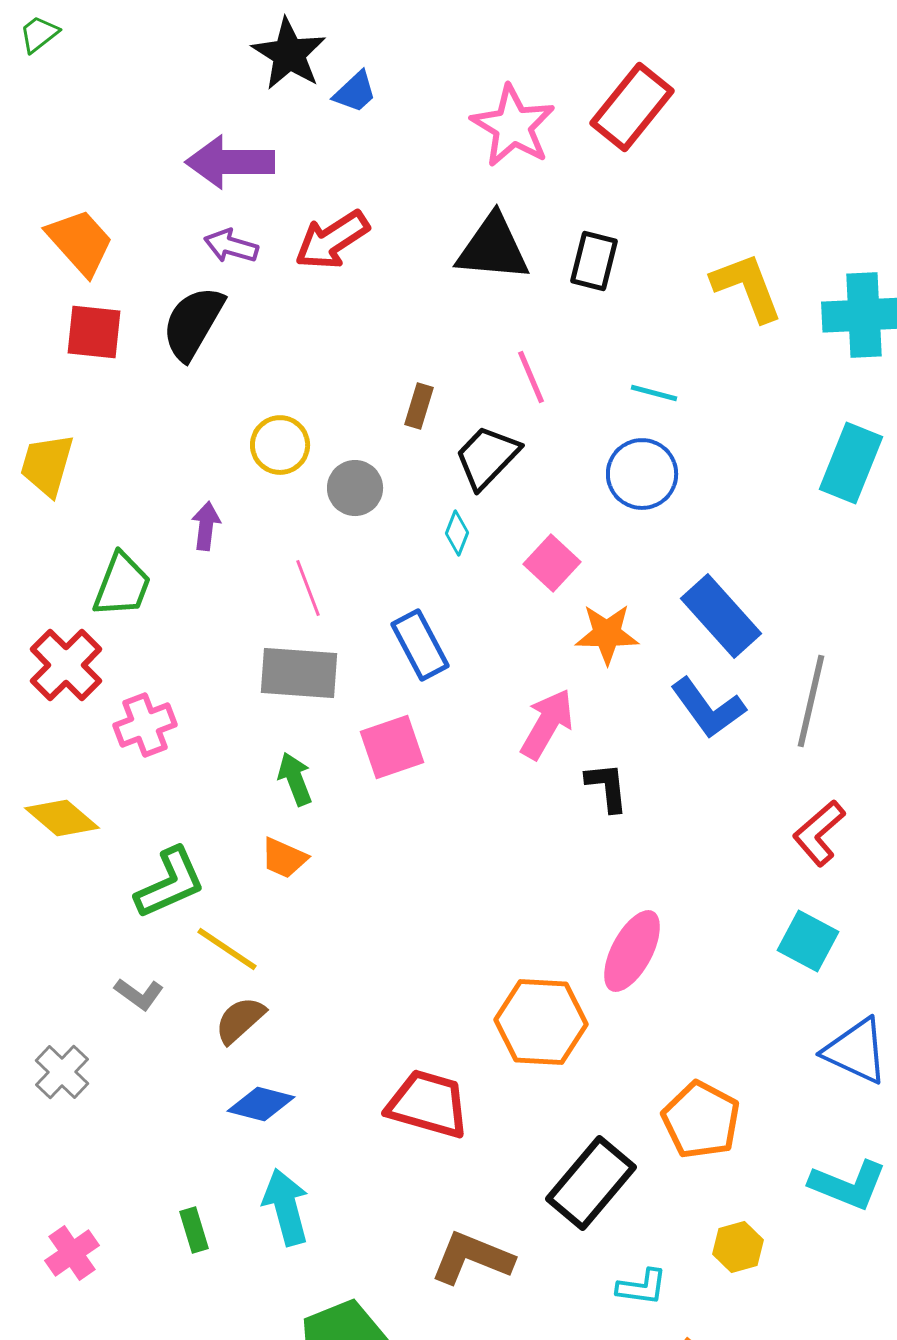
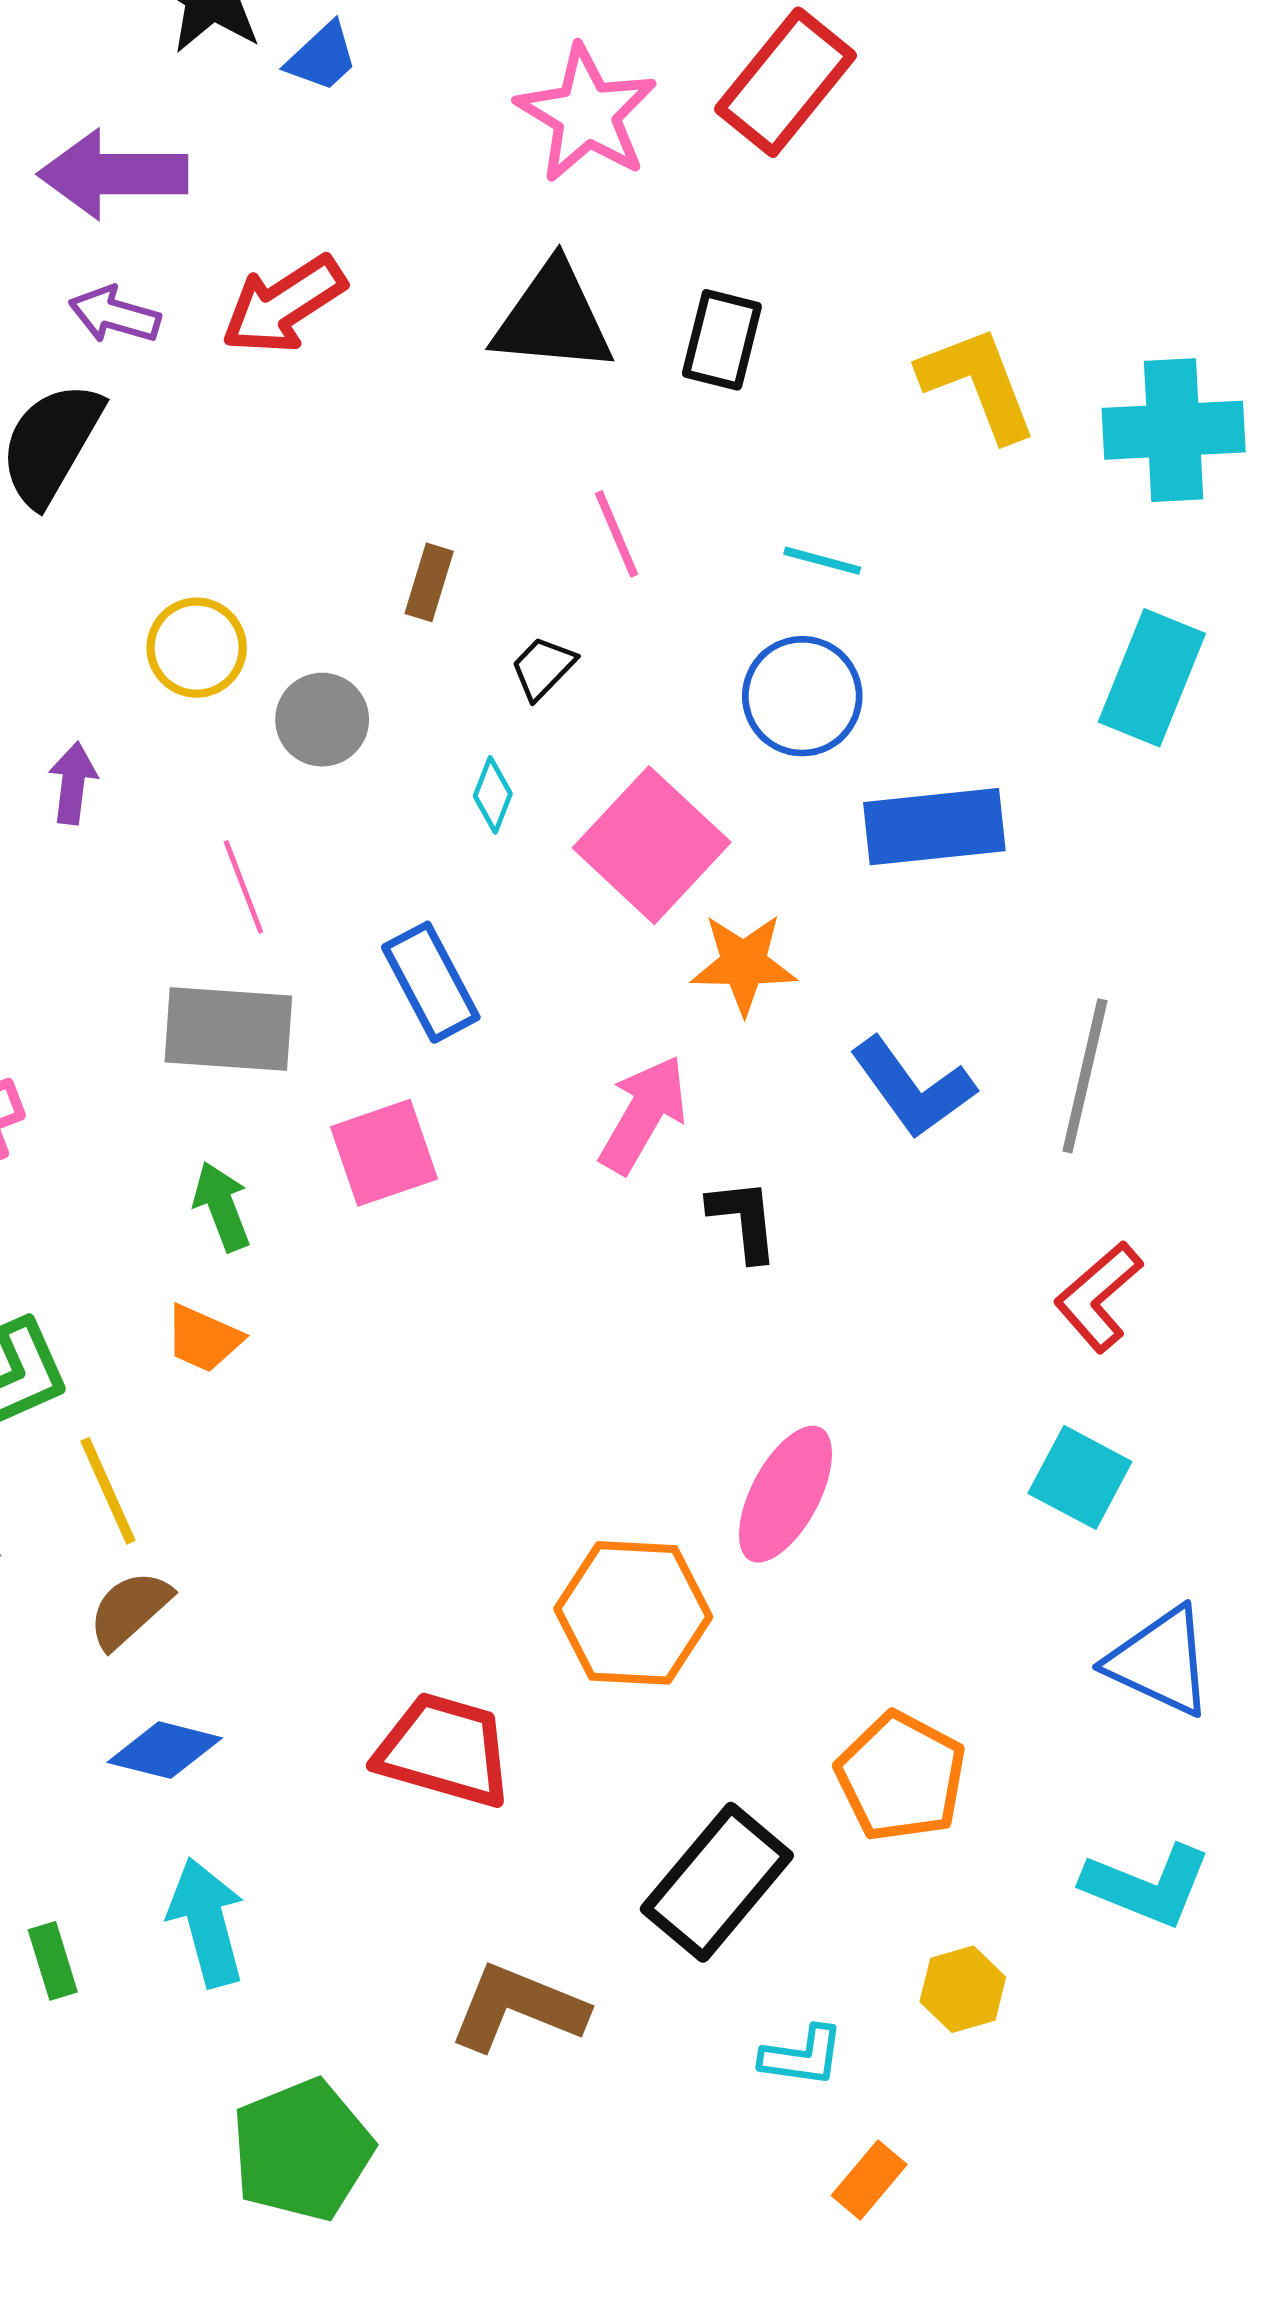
black trapezoid: (487, 457) -> (543, 668), size x0.6
pink square: (552, 563) -> (652, 845), size x1.6
blue rectangle: (721, 616) -> (934, 827), moved, turned -54
yellow line: (227, 949) -> (108, 1491), turned 32

